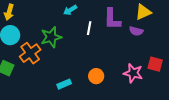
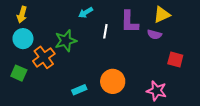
red square: (155, 64) -> (175, 59), moved
pink star: (133, 73) -> (157, 91), moved
orange circle: (96, 76) -> (113, 81), size x1.5

